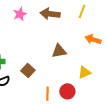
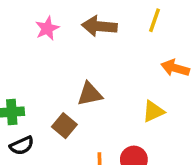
brown triangle: (59, 51) -> (90, 94), moved
yellow triangle: (84, 73) -> (153, 111), moved

